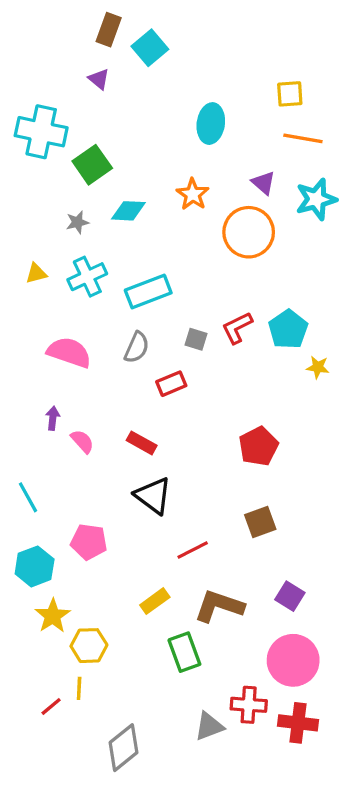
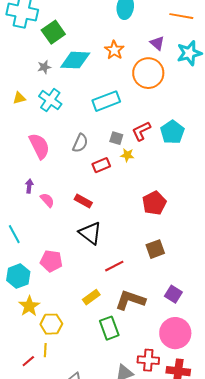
cyan diamond: (128, 211) -> (75, 60), size x1.4
cyan cross: (87, 277) -> (50, 100), turned -30
cyan rectangle: (148, 291) -> (106, 101), moved
pink semicircle: (69, 352) -> (39, 146), turned 44
yellow star: (318, 367) -> (127, 155), moved

